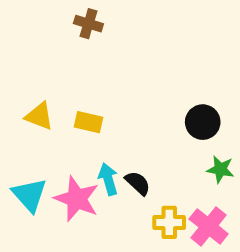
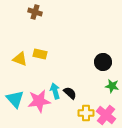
brown cross: (88, 24) -> (35, 12), moved
yellow rectangle: (88, 122) -> (40, 54), moved
pink star: (77, 199) -> (39, 101), turned -30

